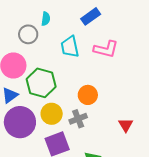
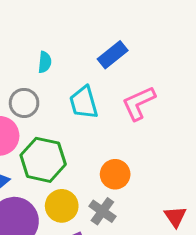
gray circle: (28, 34) -> (24, 103), moved
pink L-shape: (106, 49) -> (139, 103), turned 145
gray cross: (78, 119) -> (102, 211), turned -30

